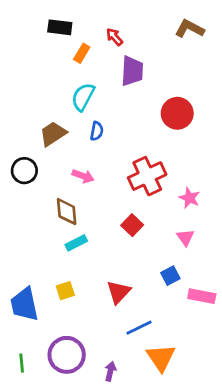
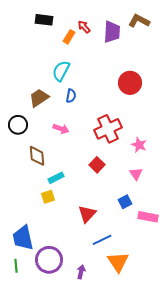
orange rectangle: (82, 53) -> (69, 37), moved
purple trapezoid: (132, 71) -> (112, 32), moved
brown diamond: (67, 212) -> (37, 156), moved
yellow square: (65, 291) -> (48, 197), moved
blue trapezoid: (24, 304) -> (23, 238), moved

